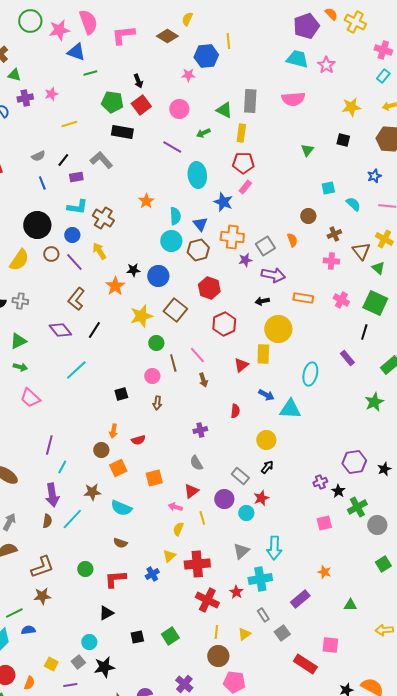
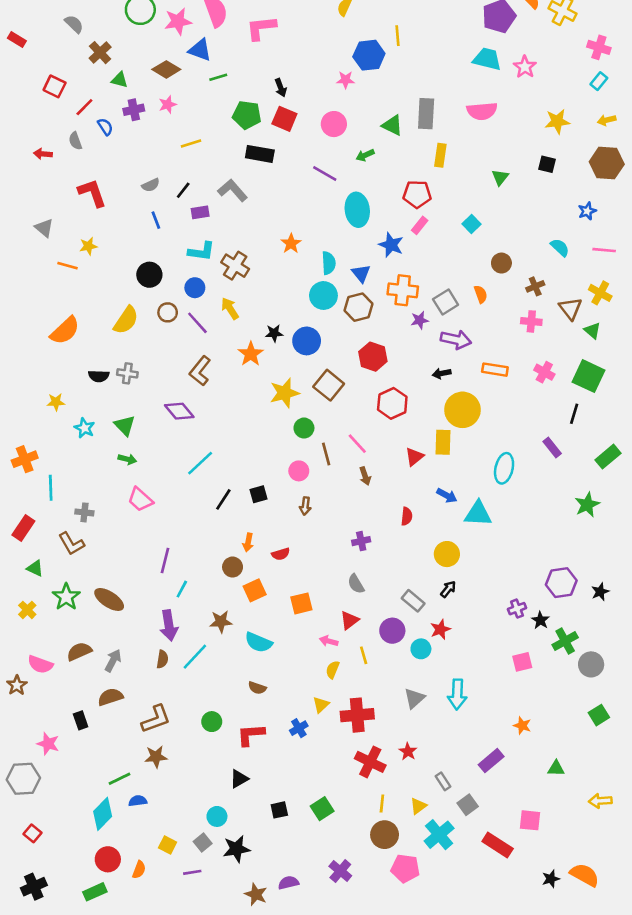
brown diamond: (167, 36) -> (166, 69), moved
red square: (141, 105) -> (284, 119), turned -30
yellow rectangle: (241, 133) -> (440, 155), moved
cyan square: (328, 188) -> (472, 224), moved, turned -32
black circle: (37, 225) -> (149, 275), size x0.7
black line: (94, 330) -> (223, 499), moved
green triangle: (18, 341) -> (125, 425), turned -48
cyan cross: (260, 579) -> (439, 835), moved, turned -30

